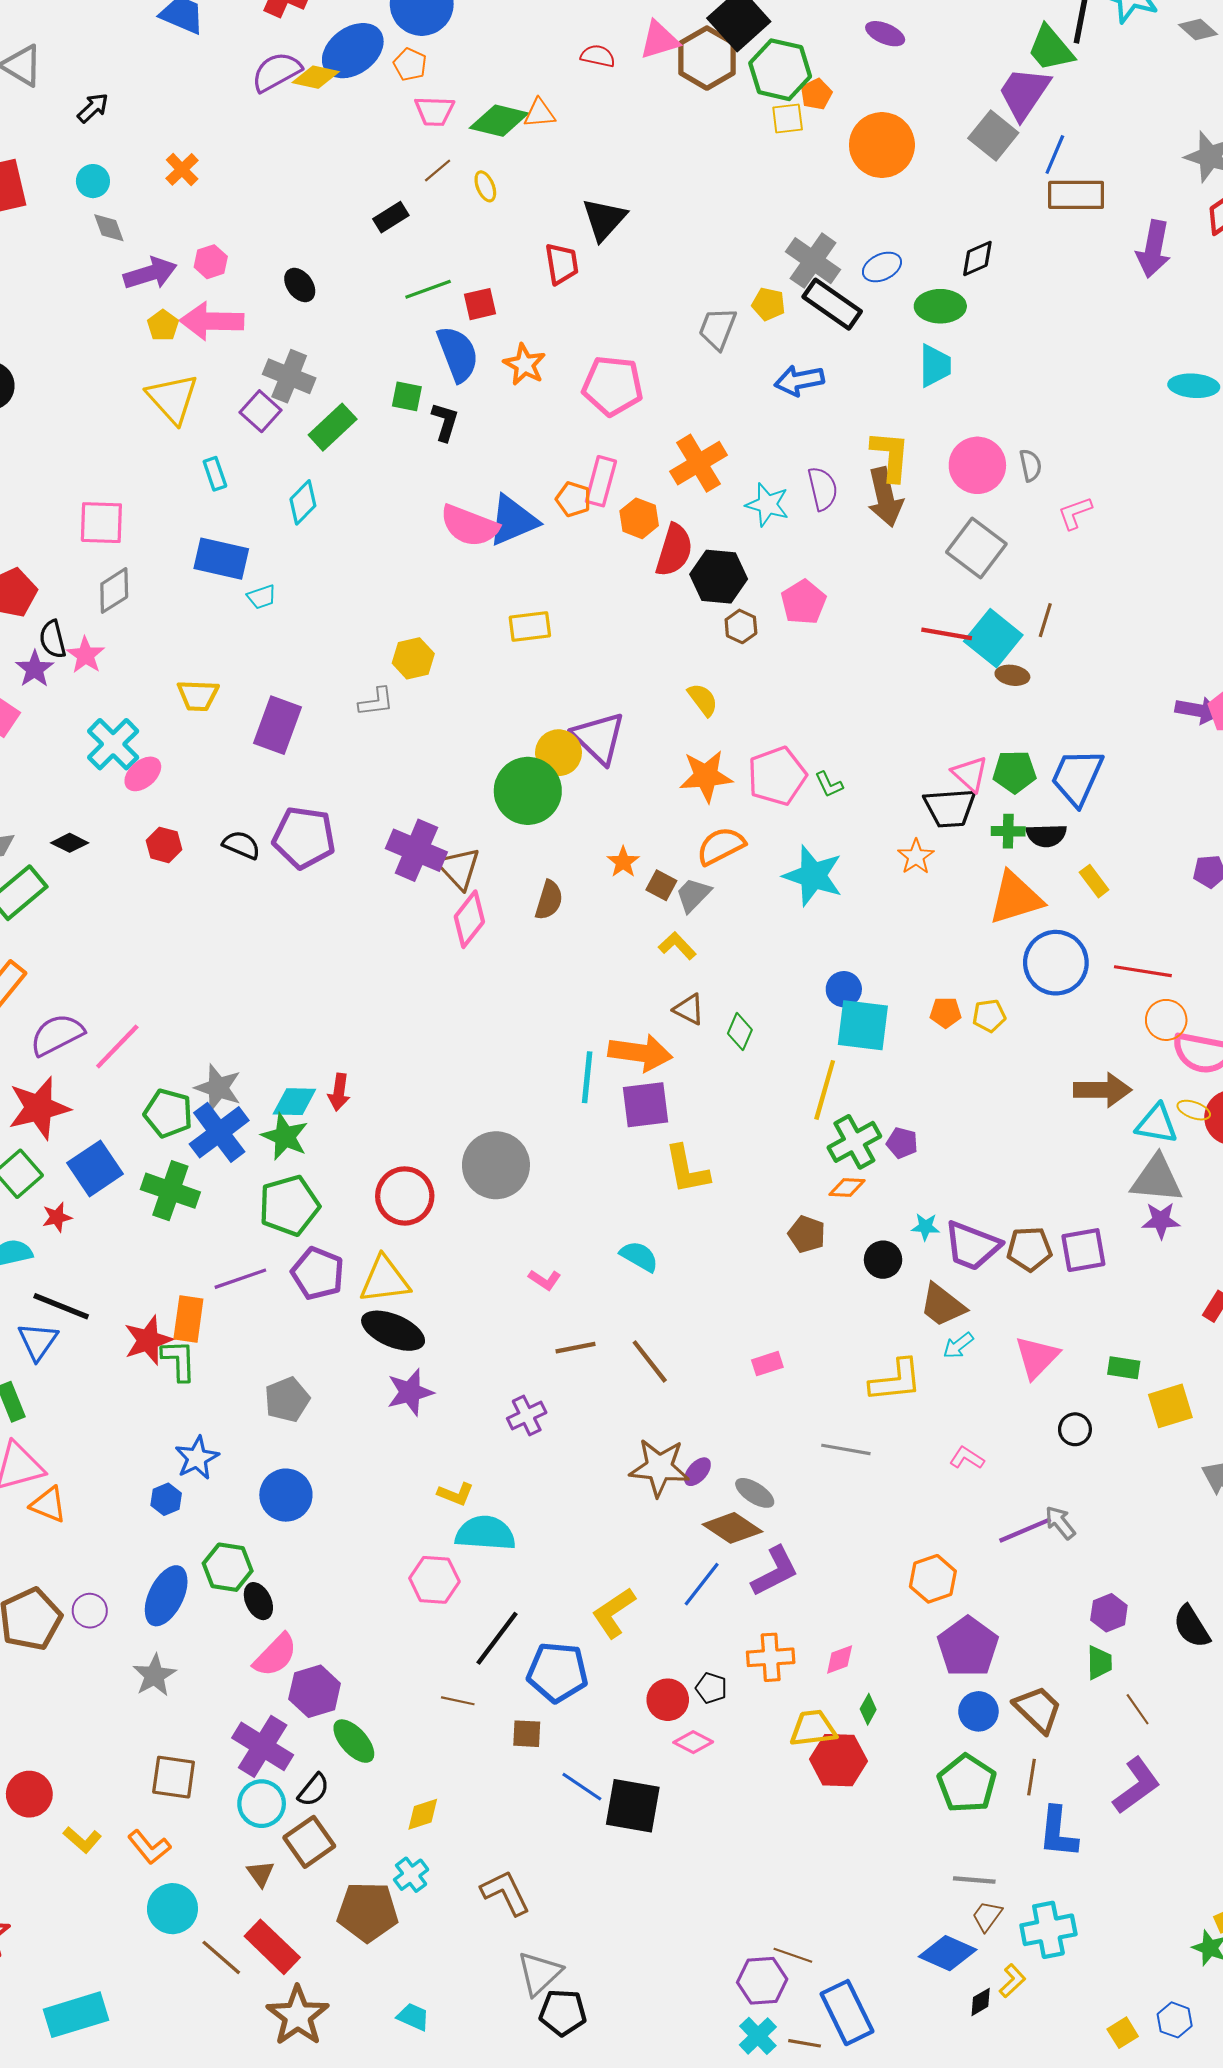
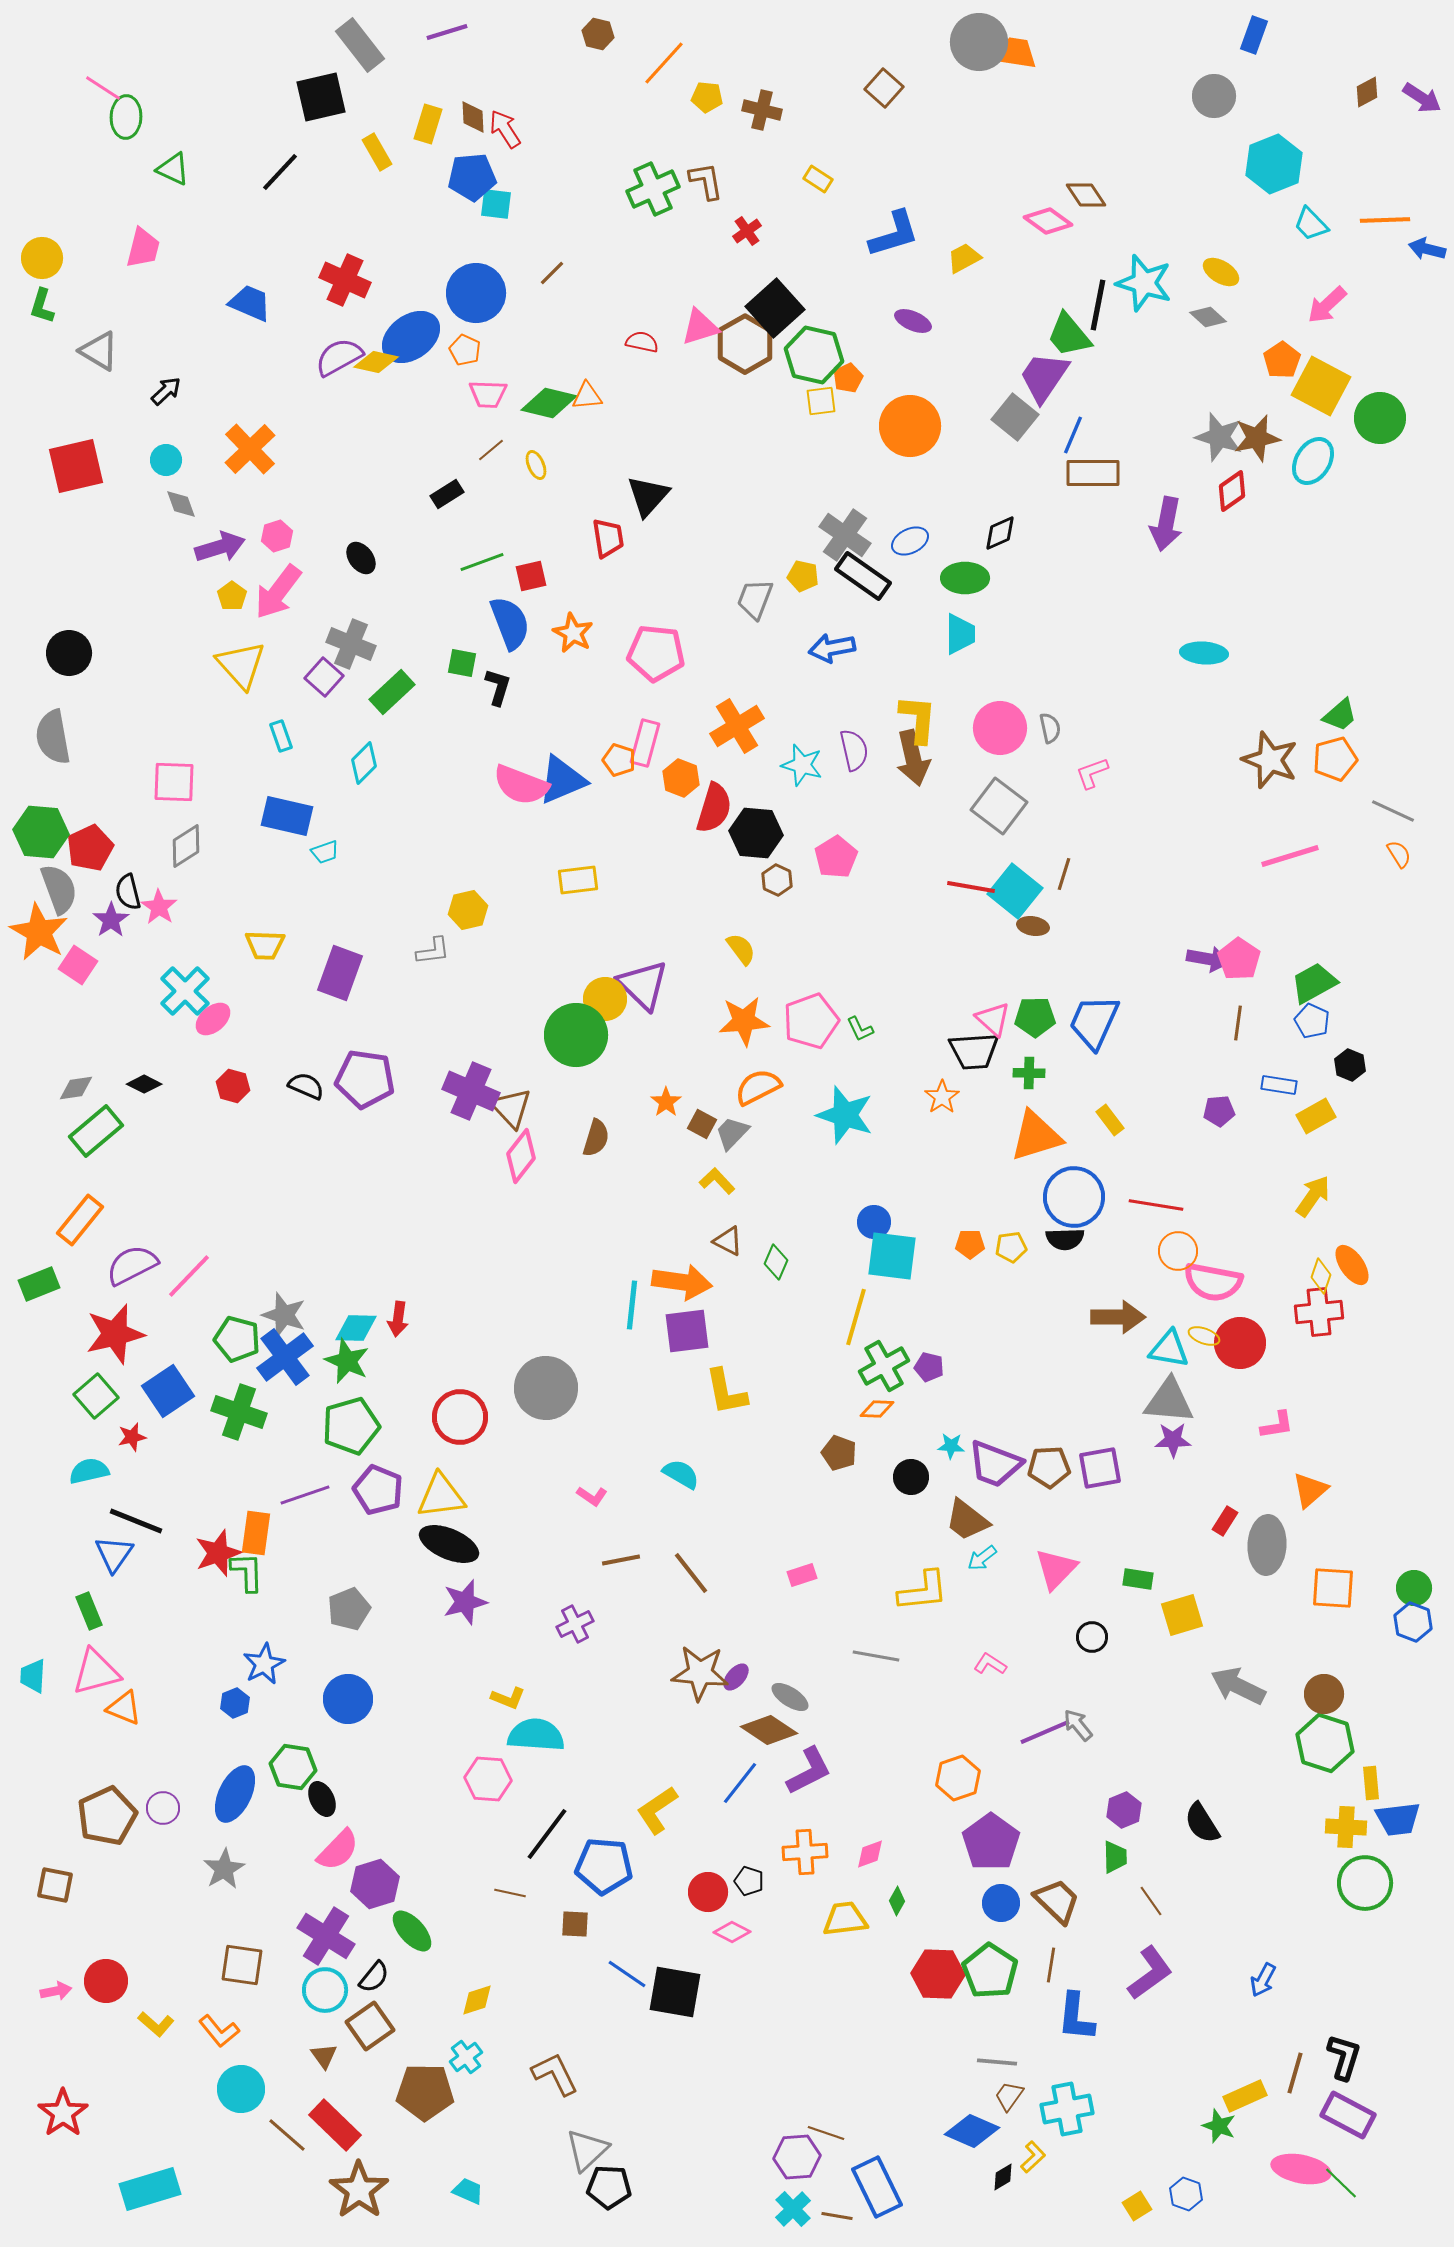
orange cross: (182, 169) -> (250, 449), size x1.6
pink arrow: (212, 321) -> (278, 592), turned -54
black semicircle: (1046, 835) -> (1065, 1239), moved
red hexagon: (838, 1760) -> (938, 1974), moved

